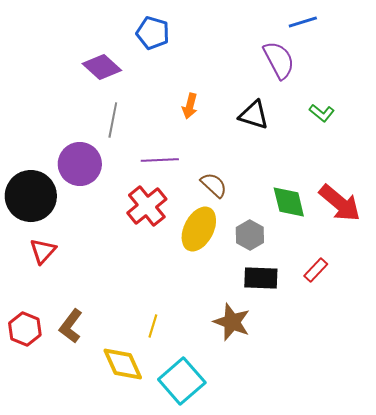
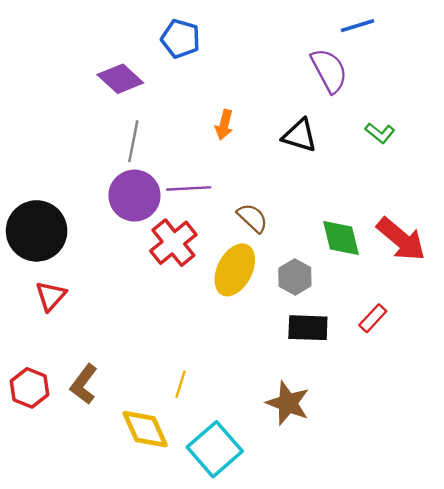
purple circle: (80, 164) -> (134, 196), moved
brown star: (232, 322) -> (288, 403), moved

